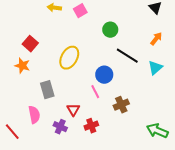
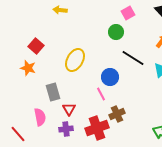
pink square: (80, 11) -> (128, 13), moved
brown cross: (121, 105) -> (117, 114), moved
red triangle: (73, 110) -> (69, 109), moved
red cross: (91, 126) -> (97, 128), size x1.6
purple cross: (60, 127) -> (66, 129), turned -32

